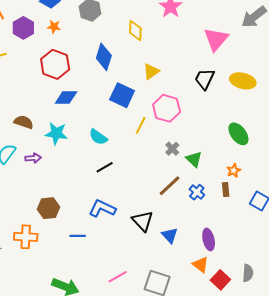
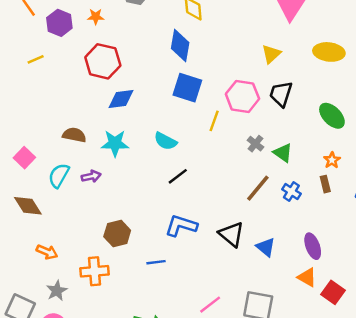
blue diamond: (104, 57) -> (180, 45), moved
yellow triangle: (151, 71) -> (271, 54), moved
black trapezoid: (205, 79) -> (281, 94), moved

